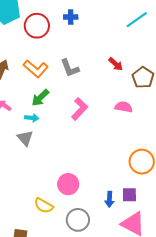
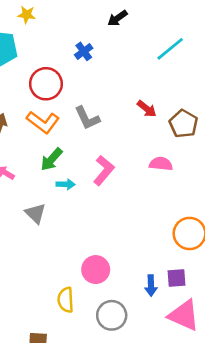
blue cross: (71, 17) -> (84, 51), turned -32
red circle: (37, 26) -> (46, 84), moved
cyan arrow: (32, 118) -> (66, 184), moved
yellow semicircle: (44, 206) -> (66, 300), turned 60

